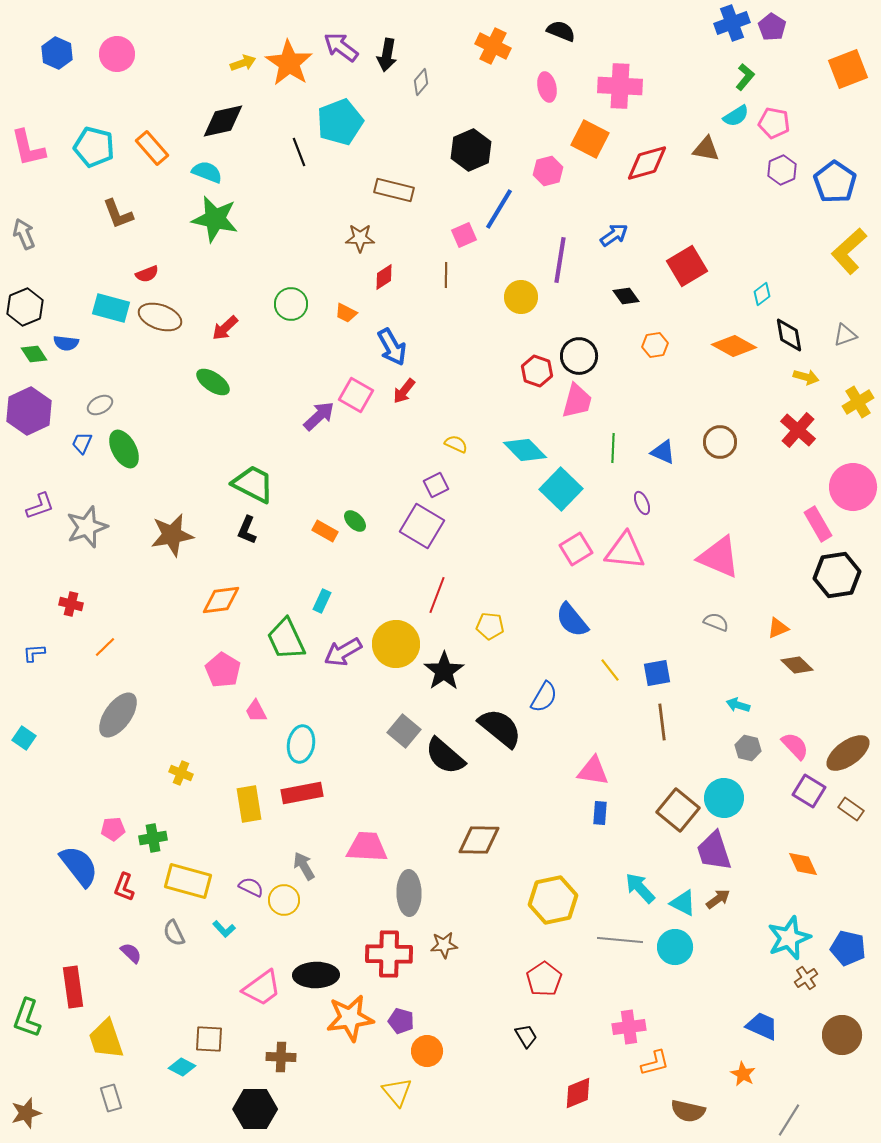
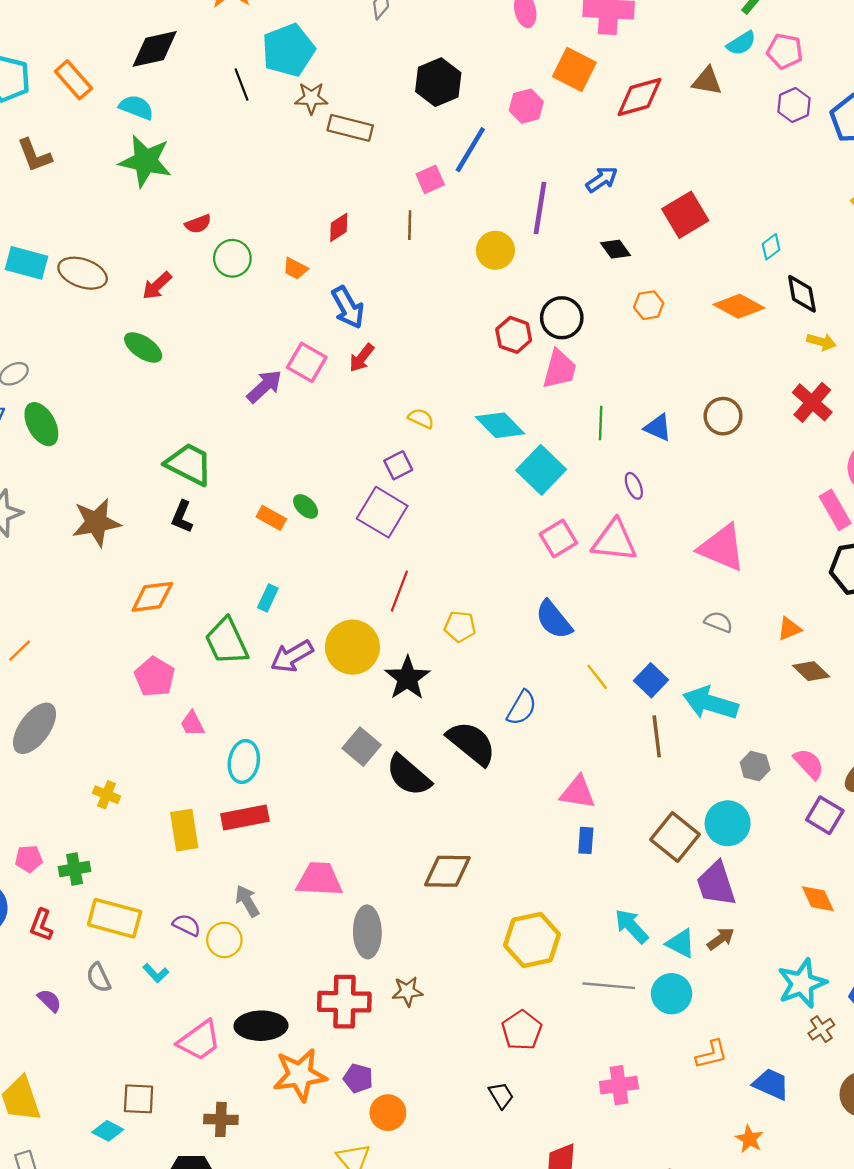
brown star: (360, 238) -> (311, 98), moved
red semicircle: (147, 274) -> (198, 224), moved
blue square: (657, 673) -> (651, 680), turned -36
cyan arrow: (738, 705) -> (710, 703), moved, size x2.0
orange L-shape: (655, 1063) -> (712, 1054), moved

